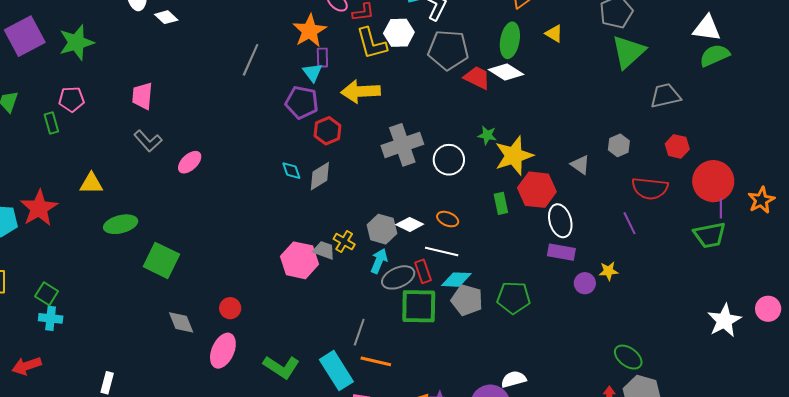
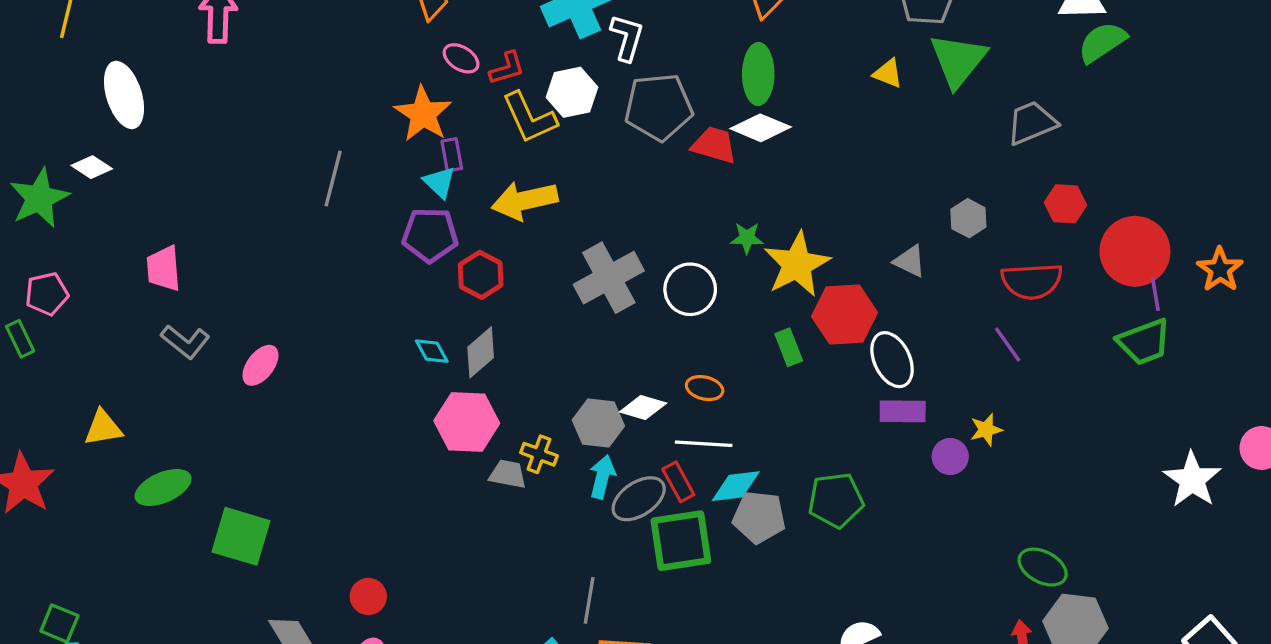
white diamond: (166, 17) -> (92, 167), moved
yellow triangle: (554, 34) -> (888, 73), moved
pink hexagon: (300, 260) -> (467, 422), moved

